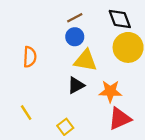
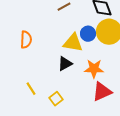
blue circle: (75, 37) -> (88, 34), moved
yellow line: (26, 113) -> (31, 89), moved

